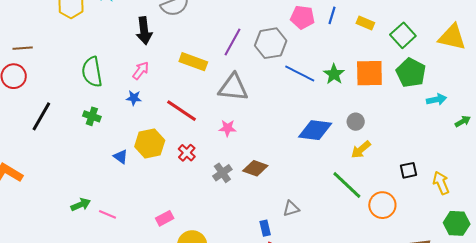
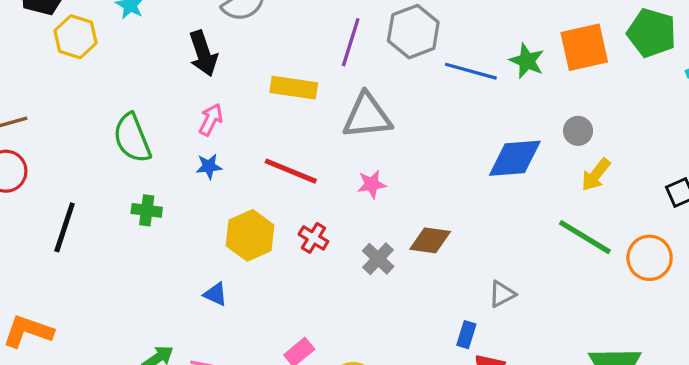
blue triangle: (121, 157) -> (215, 294), moved
blue rectangle: (265, 228) -> (466, 335), turned 42

